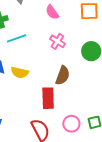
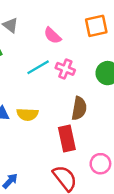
cyan line: (17, 38) -> (38, 67), moved

